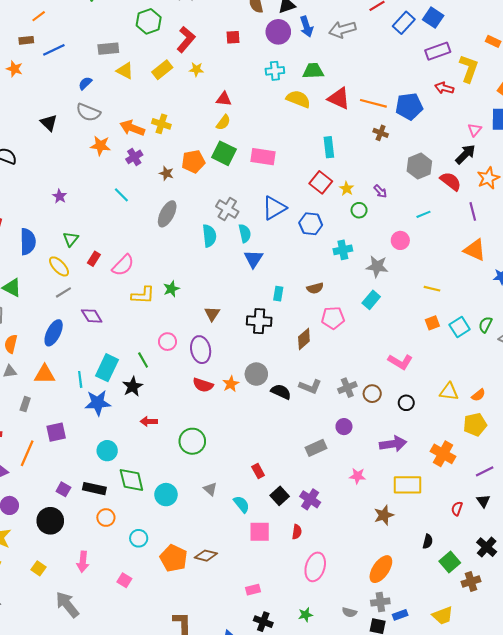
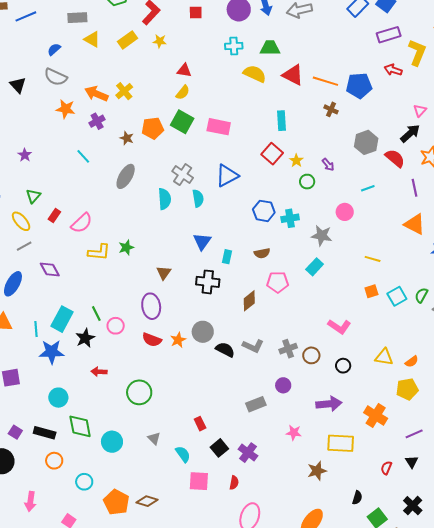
yellow cross: (161, 124) -> (124, 91), turned 30
blue hexagon: (311, 224) -> (264, 211), moved
blue triangle: (253, 259) -> (202, 242), moved
pink circle: (167, 342) -> (116, 326), moved

